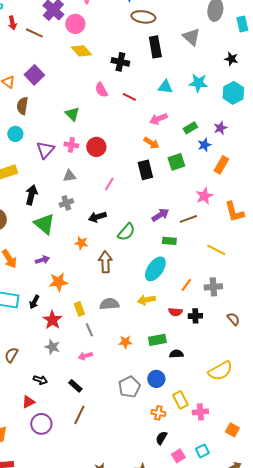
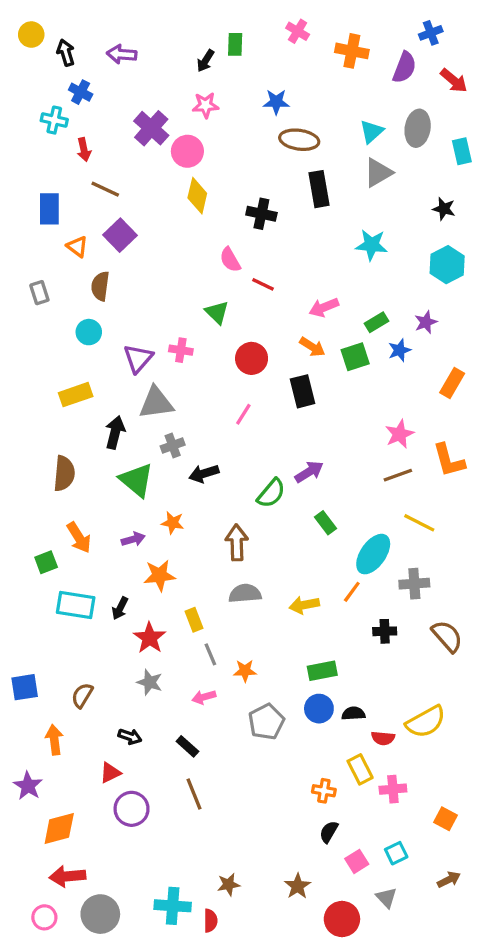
brown line: (34, 33) -> (105, 189), moved
gray triangle: (191, 37) -> (378, 173), turned 48
yellow diamond: (81, 51) -> (197, 196), turned 55
cyan star: (198, 83) -> (372, 245), moved
cyan triangle: (165, 87) -> (372, 132), moved, turned -49
red line: (129, 97) -> (263, 284), moved
green triangle: (72, 114) -> (217, 312), moved
red circle: (96, 147) -> (252, 358), moved
green square: (176, 162) -> (355, 357), moved
orange rectangle: (221, 165) -> (452, 383), moved
gray triangle: (69, 176) -> (156, 403), moved, size x1.6
purple arrow: (160, 215) -> (309, 472), moved
black arrow: (97, 217) -> (204, 473), moved
brown line: (188, 219) -> (398, 475), moved
green rectangle: (169, 241) -> (326, 523), moved, turned 48
orange star: (81, 243) -> (173, 523), moved
cyan ellipse: (155, 269) -> (373, 554), moved
orange line: (186, 285) -> (352, 592), moved
gray semicircle: (109, 304) -> (245, 593), moved
red semicircle: (175, 312) -> (383, 738), moved
brown semicircle: (233, 319) -> (447, 636), size x1.5
orange star: (125, 342) -> (245, 671), moved
black semicircle: (176, 354) -> (353, 713), moved
blue circle: (156, 379) -> (319, 709), moved
gray pentagon: (129, 387) -> (266, 722), moved
brown line: (79, 415) -> (194, 794), turned -48

